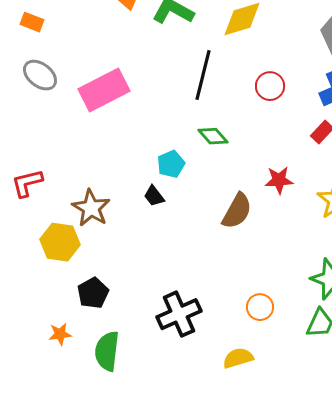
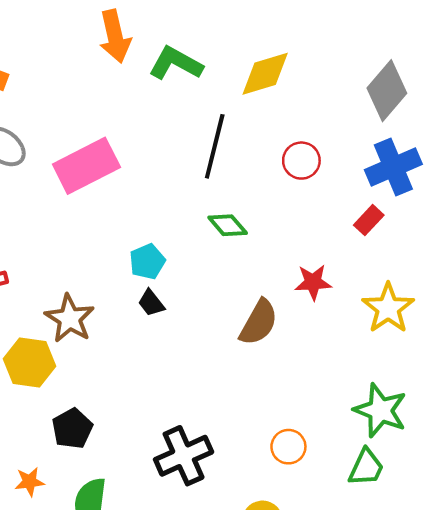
cyan pentagon: (171, 164) -> (147, 262), moved

